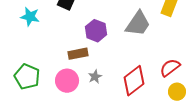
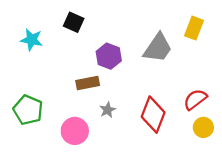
pink circle: (67, 81) -> (75, 131), moved
red diamond: (134, 81) -> (153, 115), turned -32

